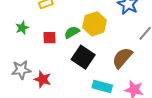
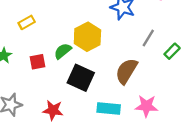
red star: (43, 79) -> (53, 110), moved

